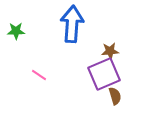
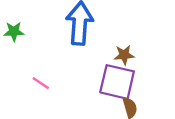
purple square: (104, 74) -> (117, 82), turned 36

